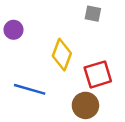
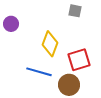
blue line: (30, 89) -> (39, 72), moved

